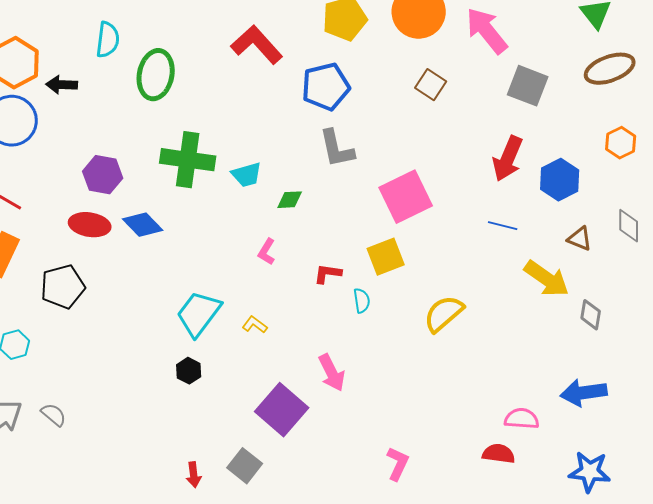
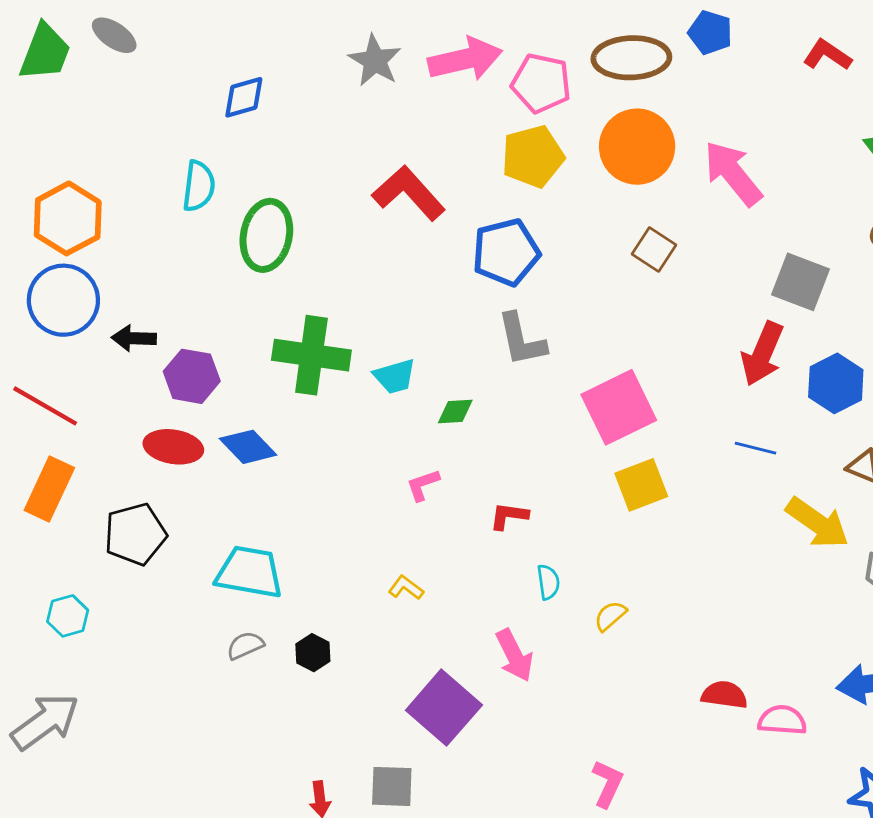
black arrow: (62, 85) -> (134, 338), moved
gray square: (528, 86) -> (801, 282), moved
pink L-shape: (267, 252) -> (423, 485), turned 40
yellow square: (386, 257) -> (641, 485), moved
cyan semicircle: (362, 301) -> (548, 582), moved
cyan trapezoid: (199, 314) -> (249, 572), moved, turned 63
yellow semicircle: (444, 314) -> (610, 616), moved, size x0.6
gray semicircle: (54, 415) -> (245, 646), moved, turned -64
red semicircle: (499, 454) -> (724, 695), moved
gray square: (245, 466) -> (392, 786), turned -36

